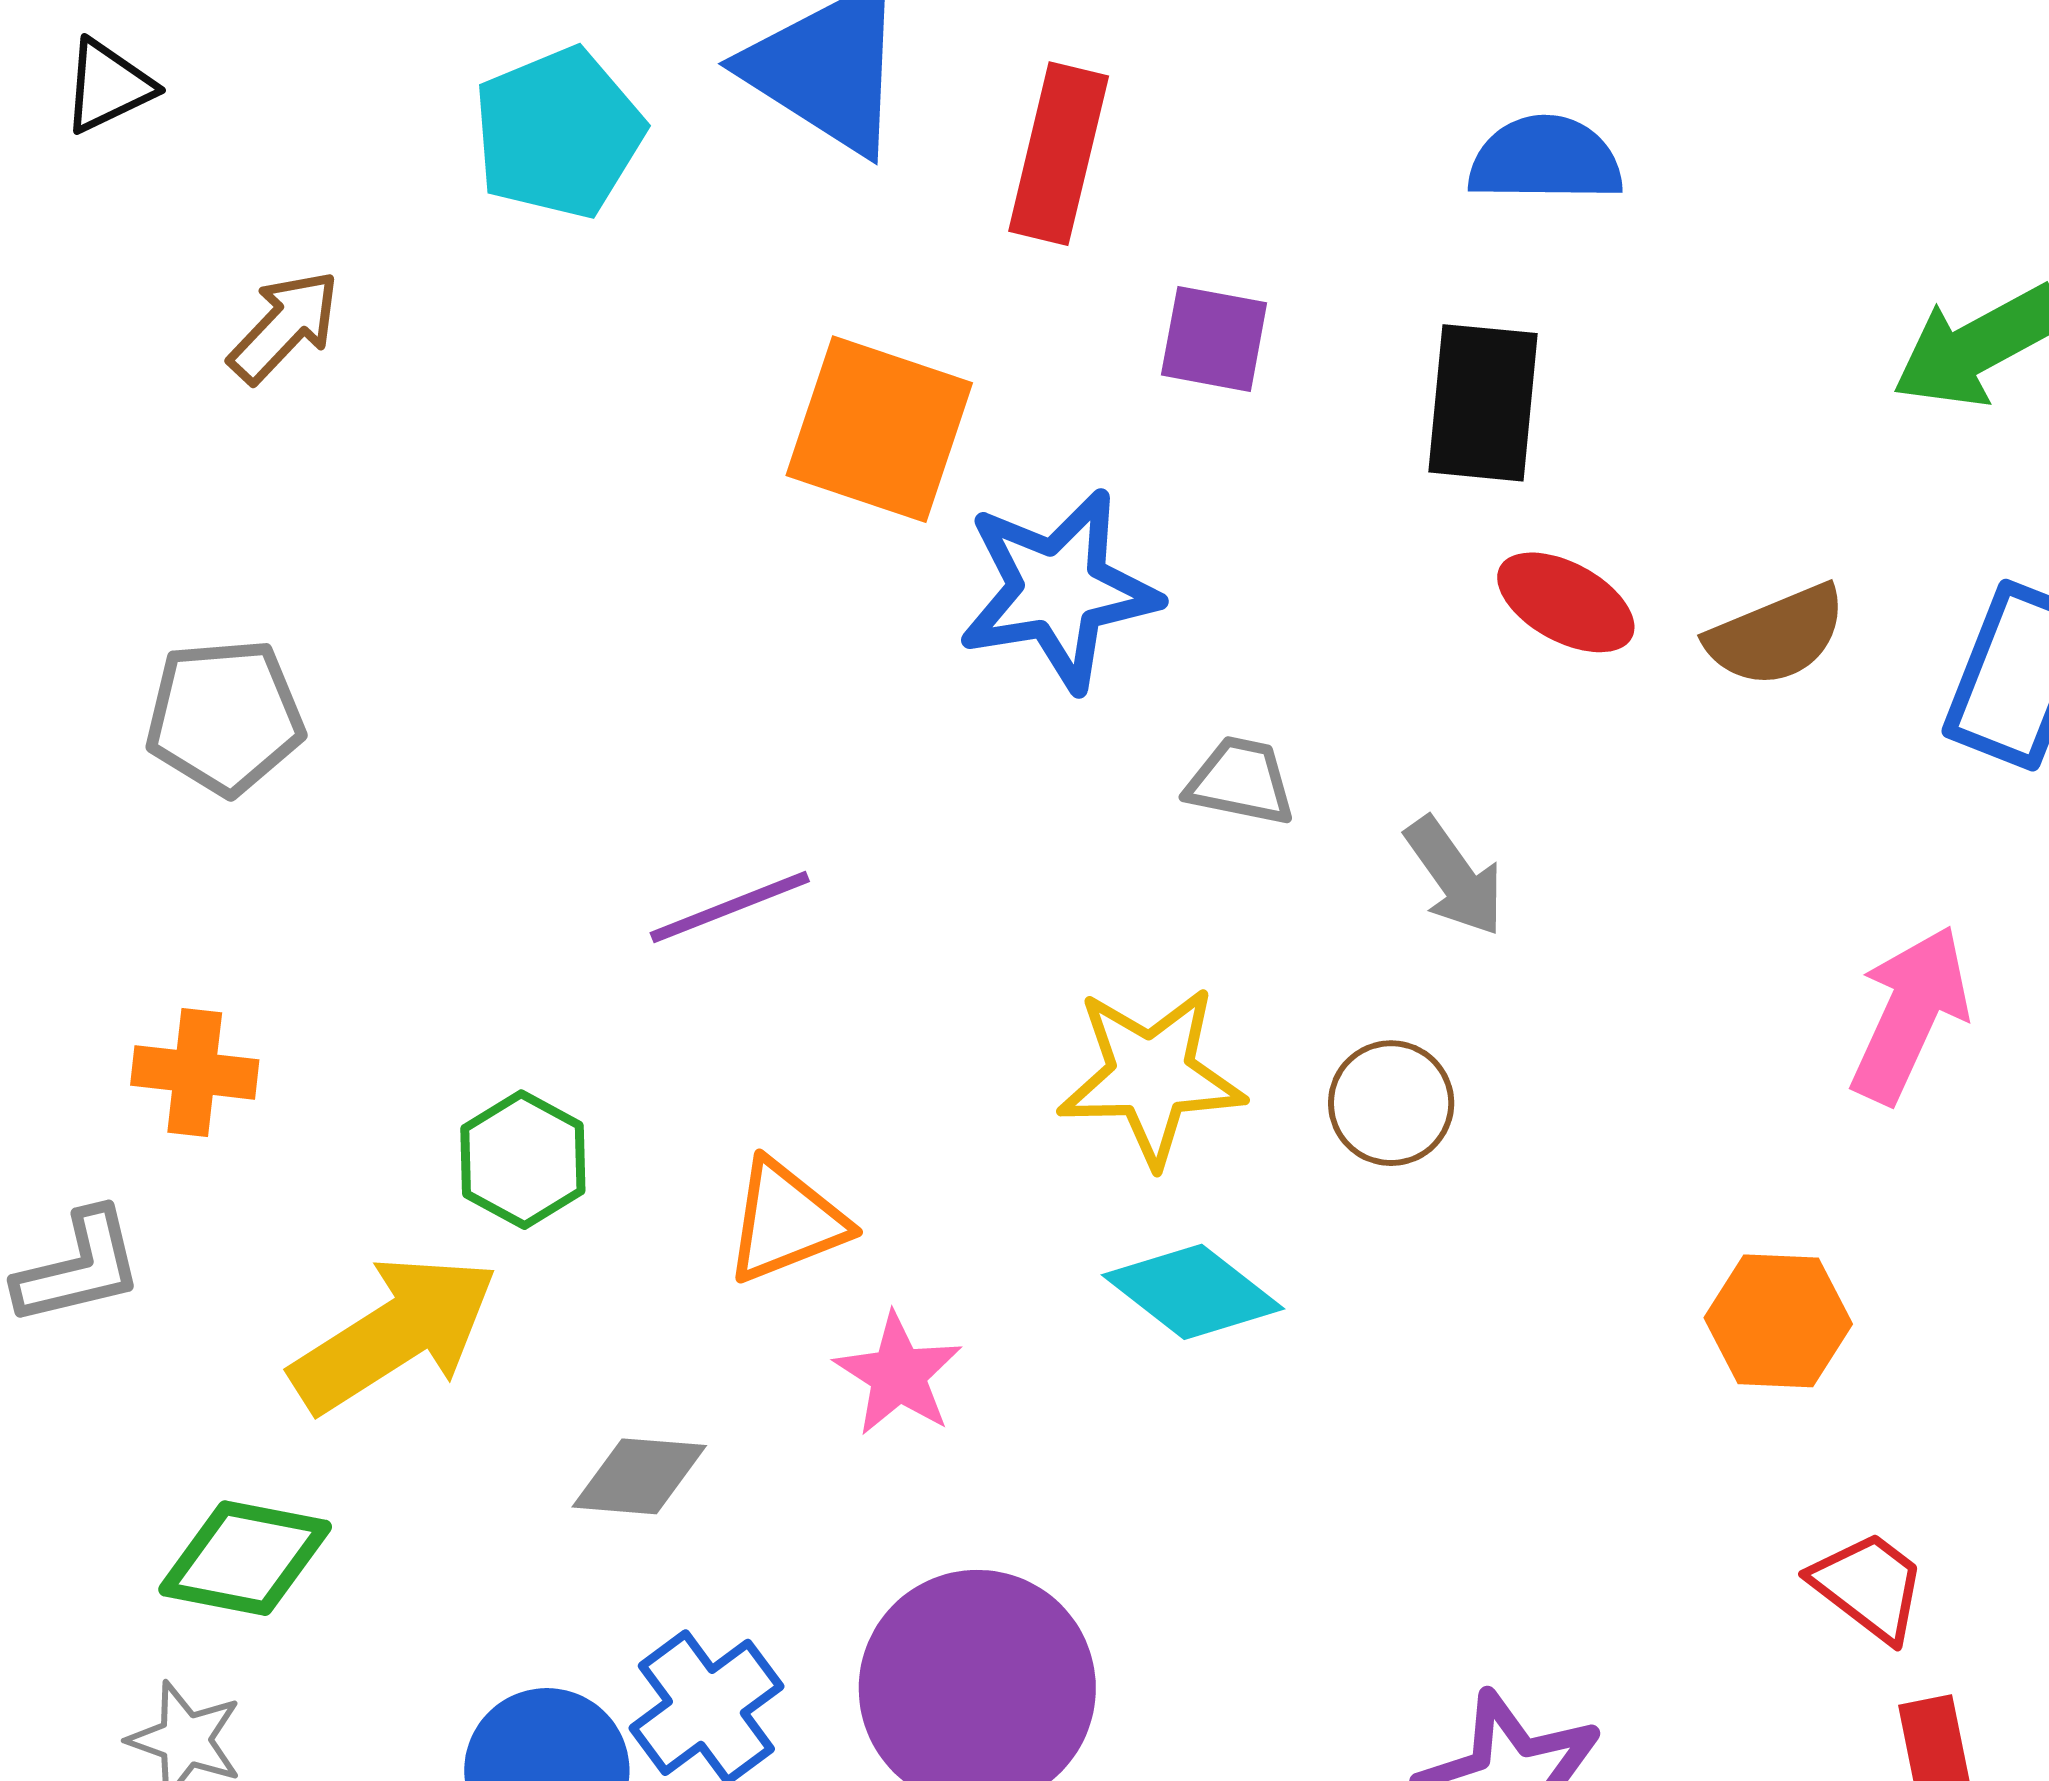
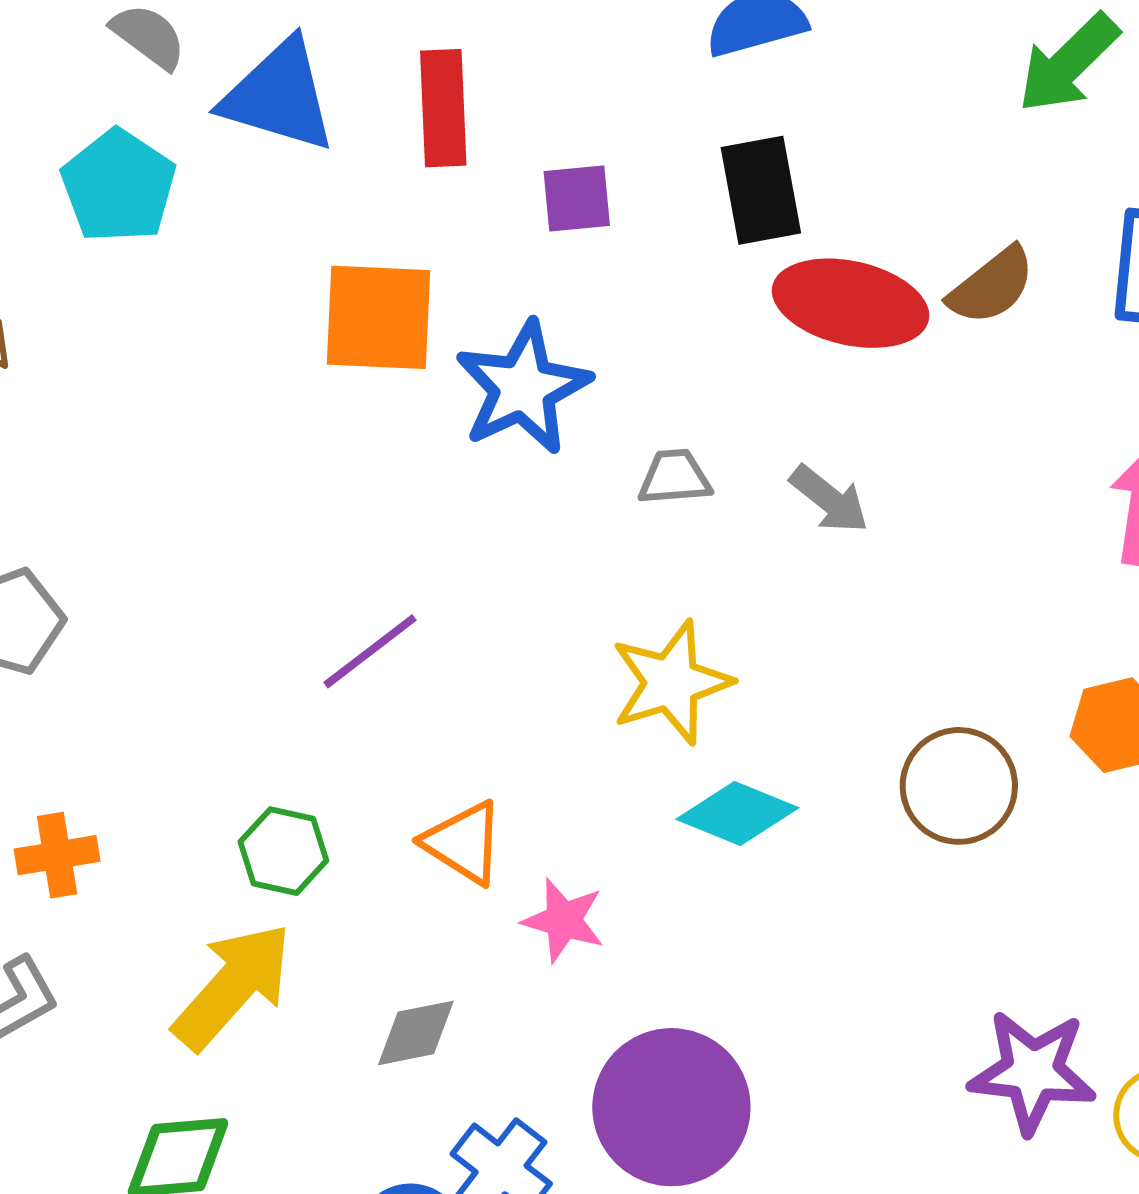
red ellipse: (1566, 602) -> (851, 303), size x1.6
brown circle: (1391, 1103) -> (959, 786), moved, size x1.4
orange triangle: (786, 1221) -> (463, 843), turned -50

